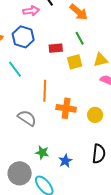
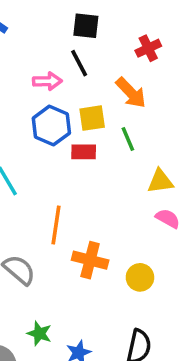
blue hexagon: (23, 37) -> (51, 126), moved
yellow square: (75, 62) -> (92, 118), moved

